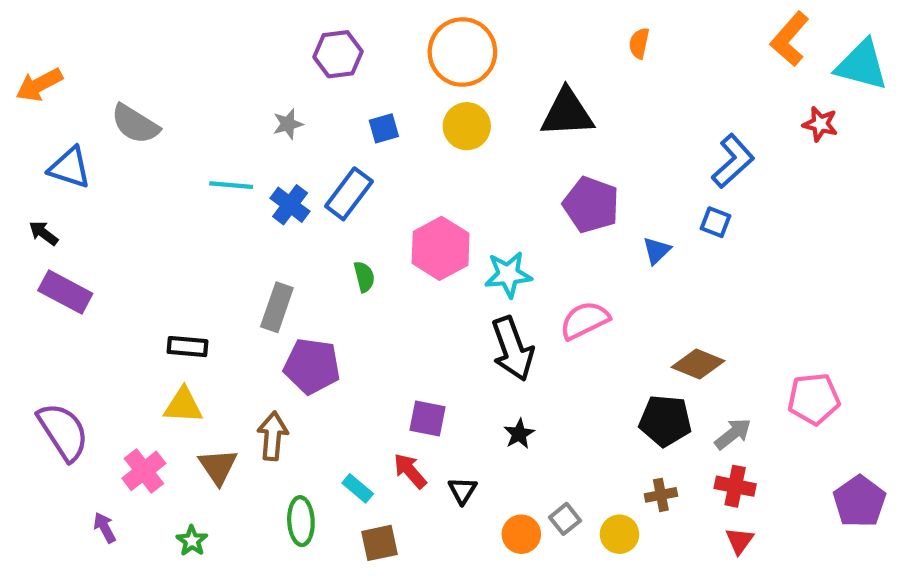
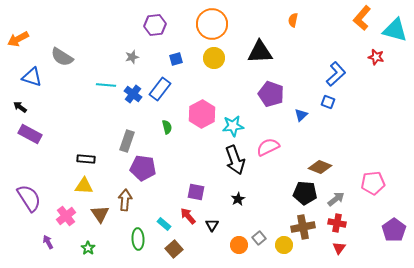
brown cross: (661, 495) -> (303, 227), size x1.6
brown square: (380, 543) -> (174, 249), turned -30

